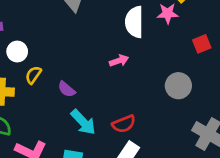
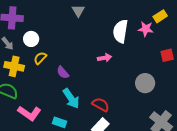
red semicircle: (124, 124) -> (101, 105), turned -138

